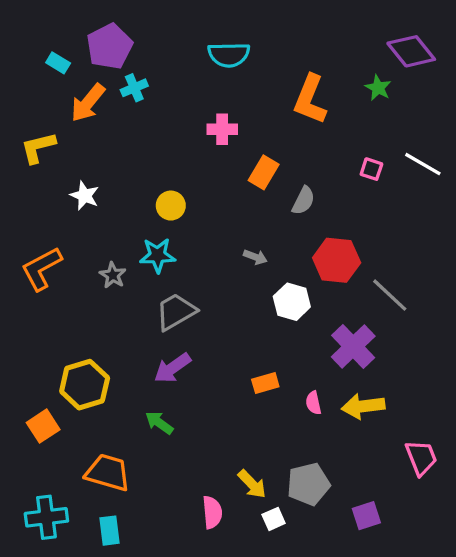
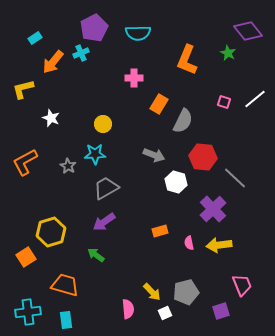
purple pentagon: (109, 46) -> (94, 28), moved
cyan rectangle: (58, 63) -> (35, 38), turned -64
white line: (423, 164) -> (255, 99), turned -70
gray semicircle: (303, 201) -> (183, 121), size x1.4
gray arrow: (255, 257) -> (154, 155), size x1.5
pink trapezoid: (421, 458) -> (242, 285), moved

